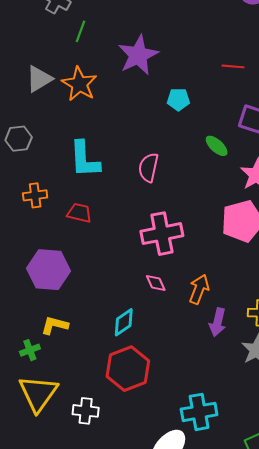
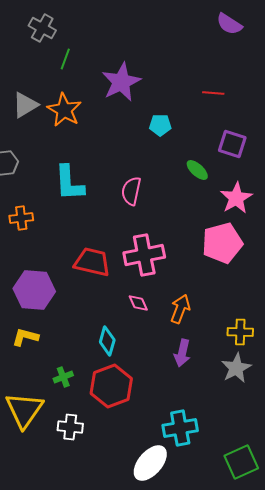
red trapezoid: (79, 213) -> (92, 262), moved, size x1.5
cyan diamond: (124, 322) -> (107, 341), turned -40
purple arrow: (218, 322) -> (182, 353), moved
yellow L-shape: (55, 325) -> (25, 337), moved
green cross: (30, 350) -> (63, 377), moved

